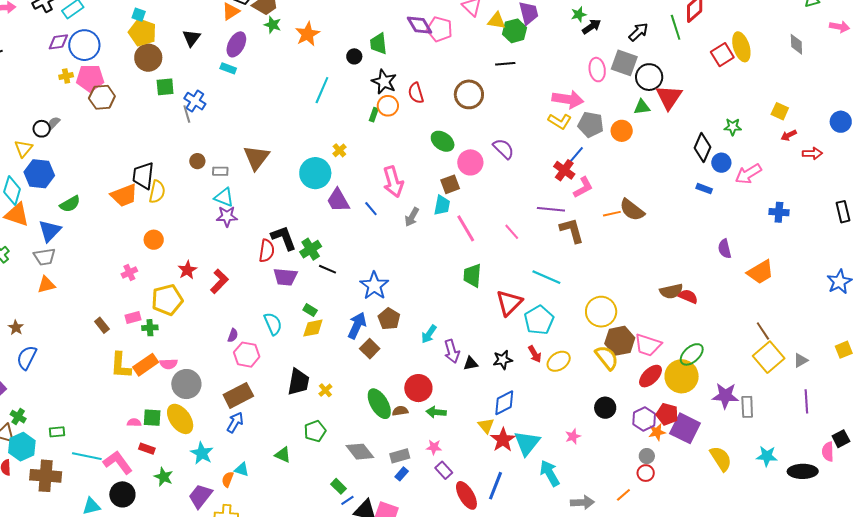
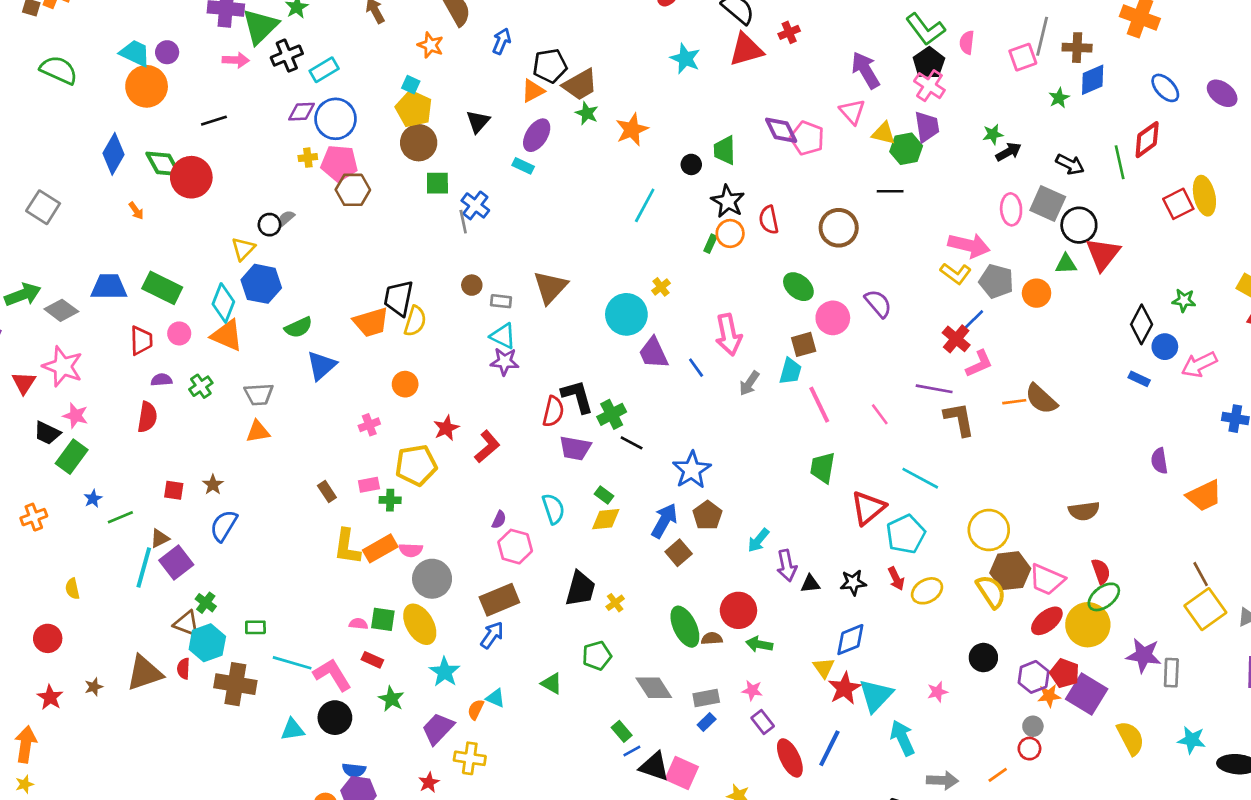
black arrow: (639, 32) -> (1070, 164), turned 65
blue triangle: (50, 231) -> (322, 366), moved
red semicircle: (688, 296) -> (1101, 571), moved, turned 42

